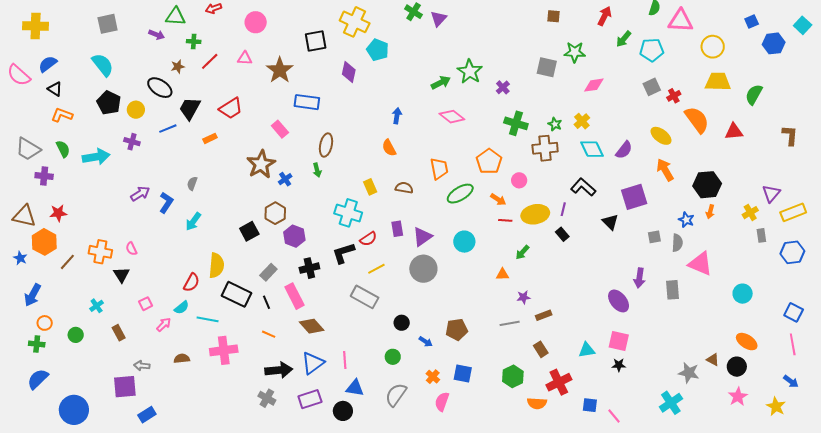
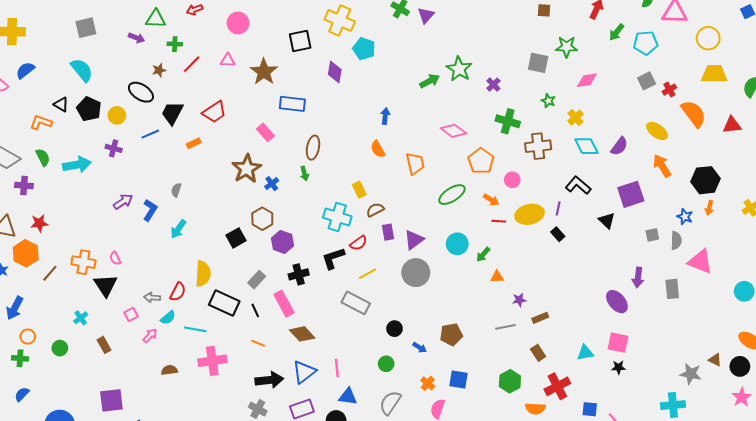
black triangle: (55, 89) -> (61, 104), moved
pink diamond: (452, 117) -> (453, 131), moved
green star: (555, 124) -> (548, 101), moved
orange trapezoid: (439, 169) -> (415, 164), moved
brown semicircle: (404, 188) -> (375, 210), moved, turned -36
green arrow: (522, 252) -> (483, 254), moved
black triangle: (121, 275) -> (106, 285), size x1.4
gray arrow: (142, 366) -> (152, 298), moved
blue semicircle: (38, 379) -> (22, 394), size x0.7
cyan cross: (671, 403) -> (673, 405), turned 30

